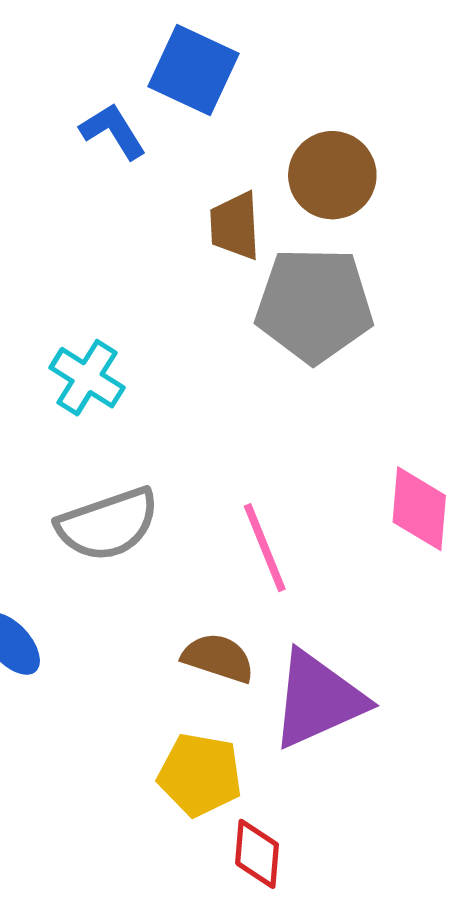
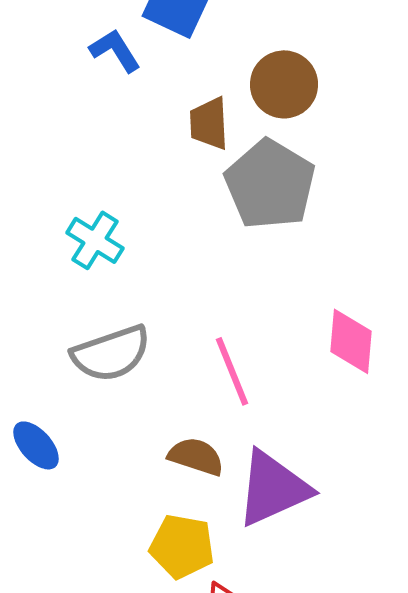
gray pentagon: (314, 305) -> (270, 184), turned 30

